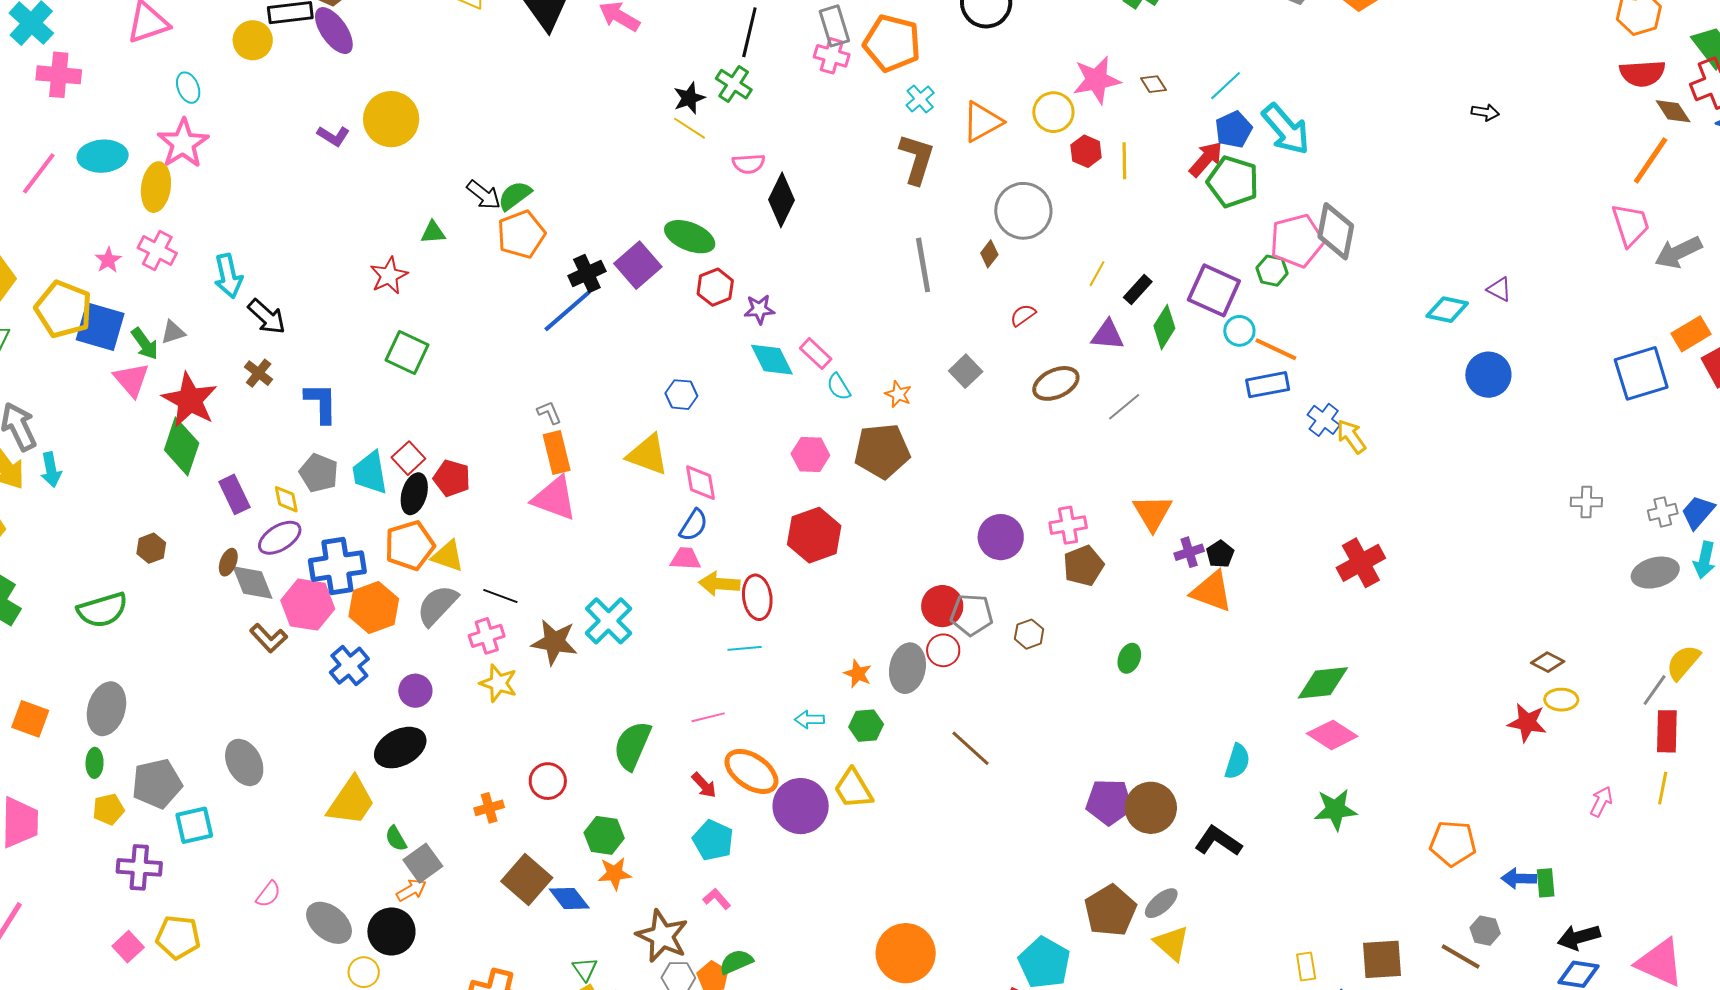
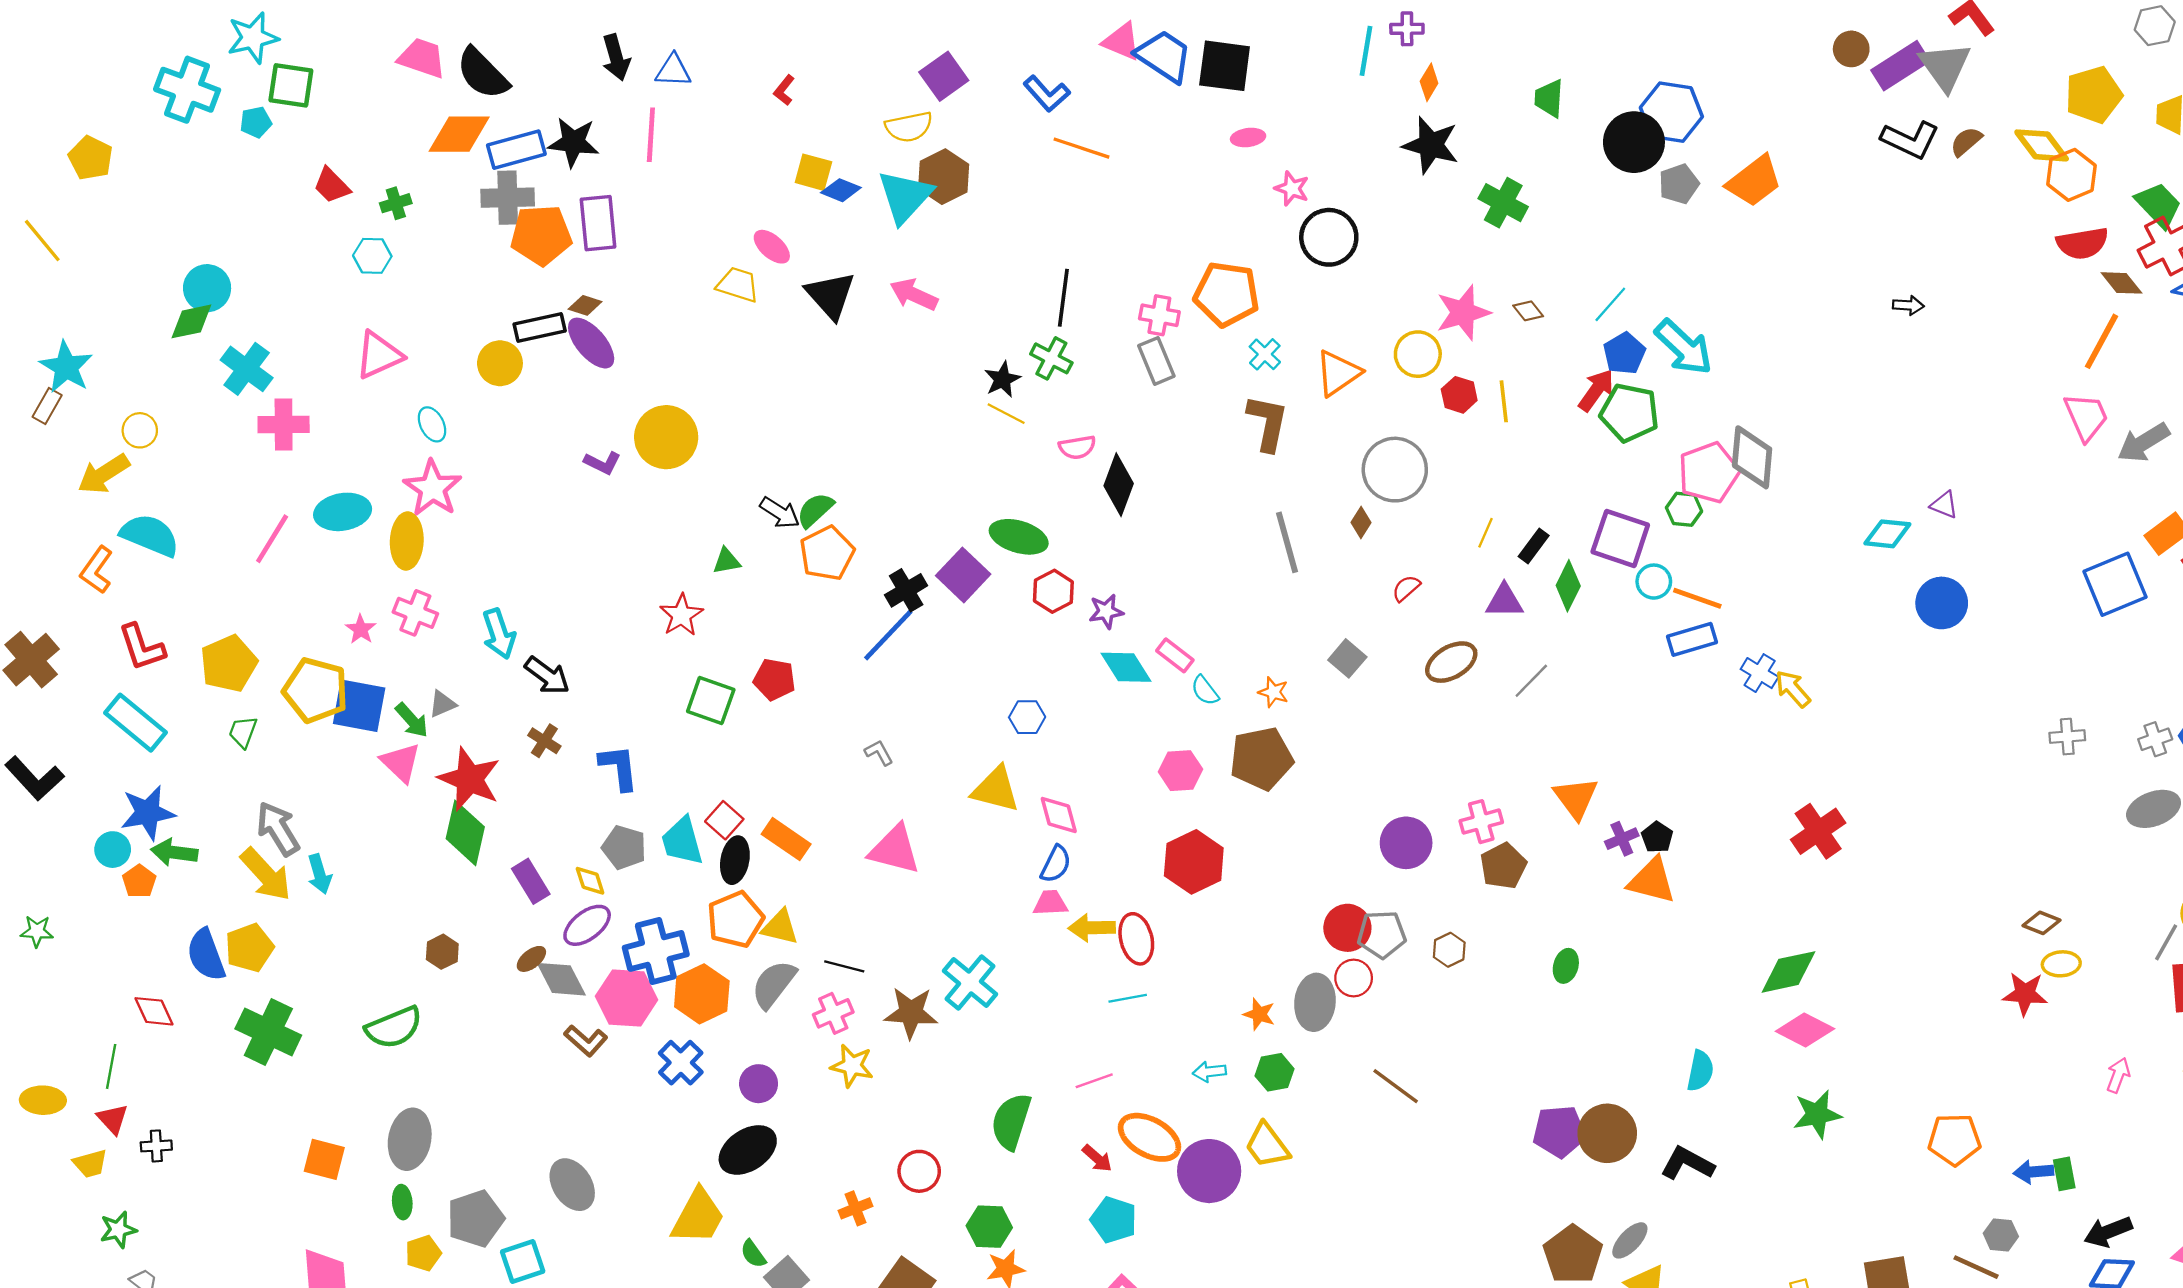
gray rectangle: (834, 26) -> (1156, 361), moved
orange rectangle: (557, 452) -> (786, 839), moved, turned -36
red pentagon: (452, 478) -> (774, 679), moved
brown ellipse: (228, 562) -> (531, 959), turned 36

